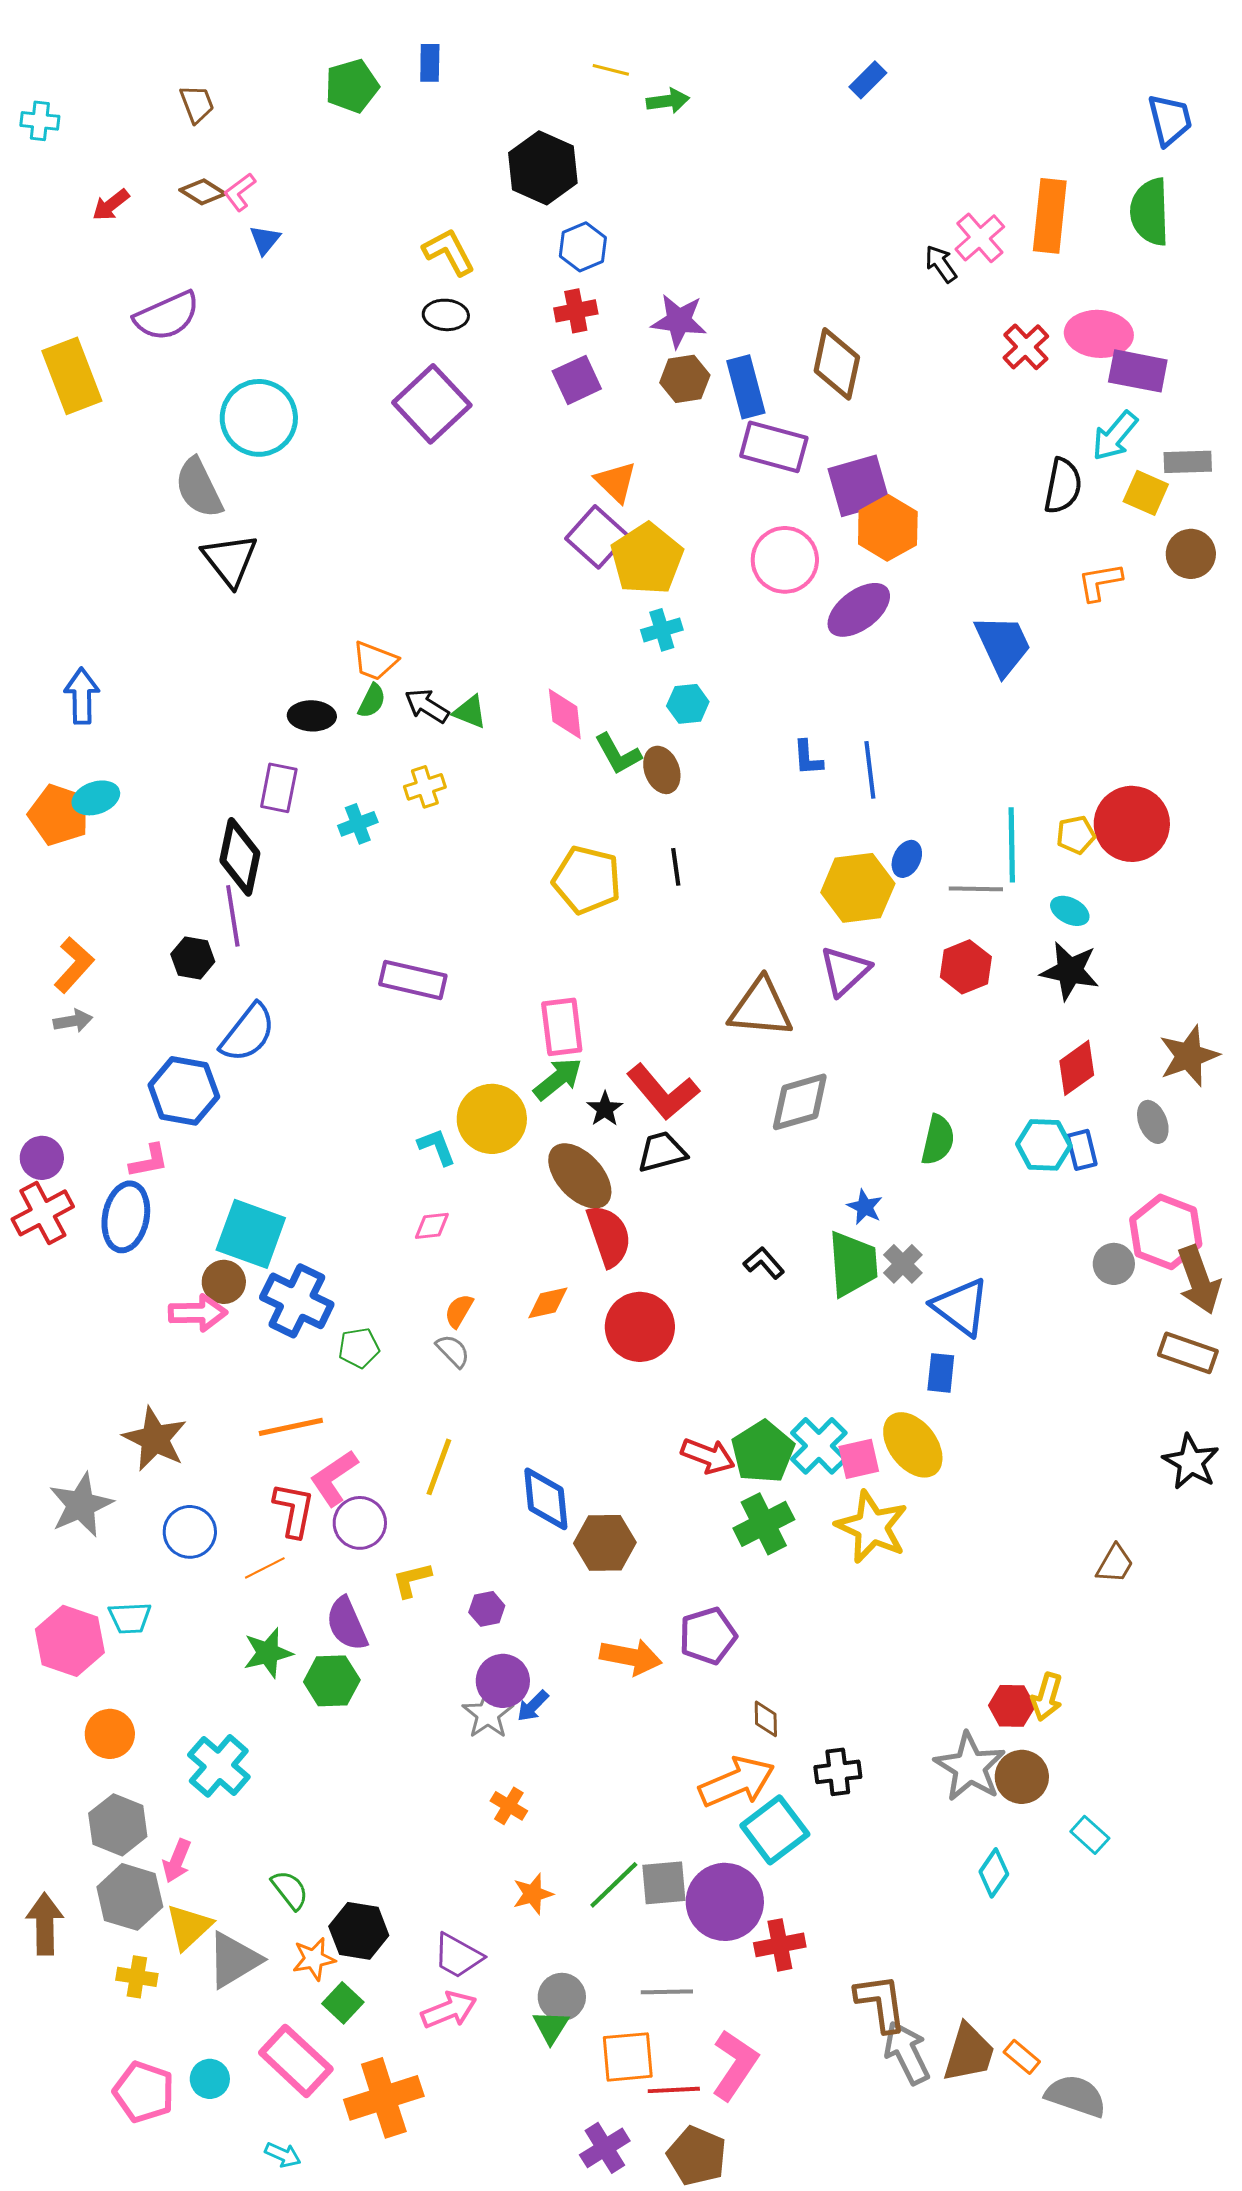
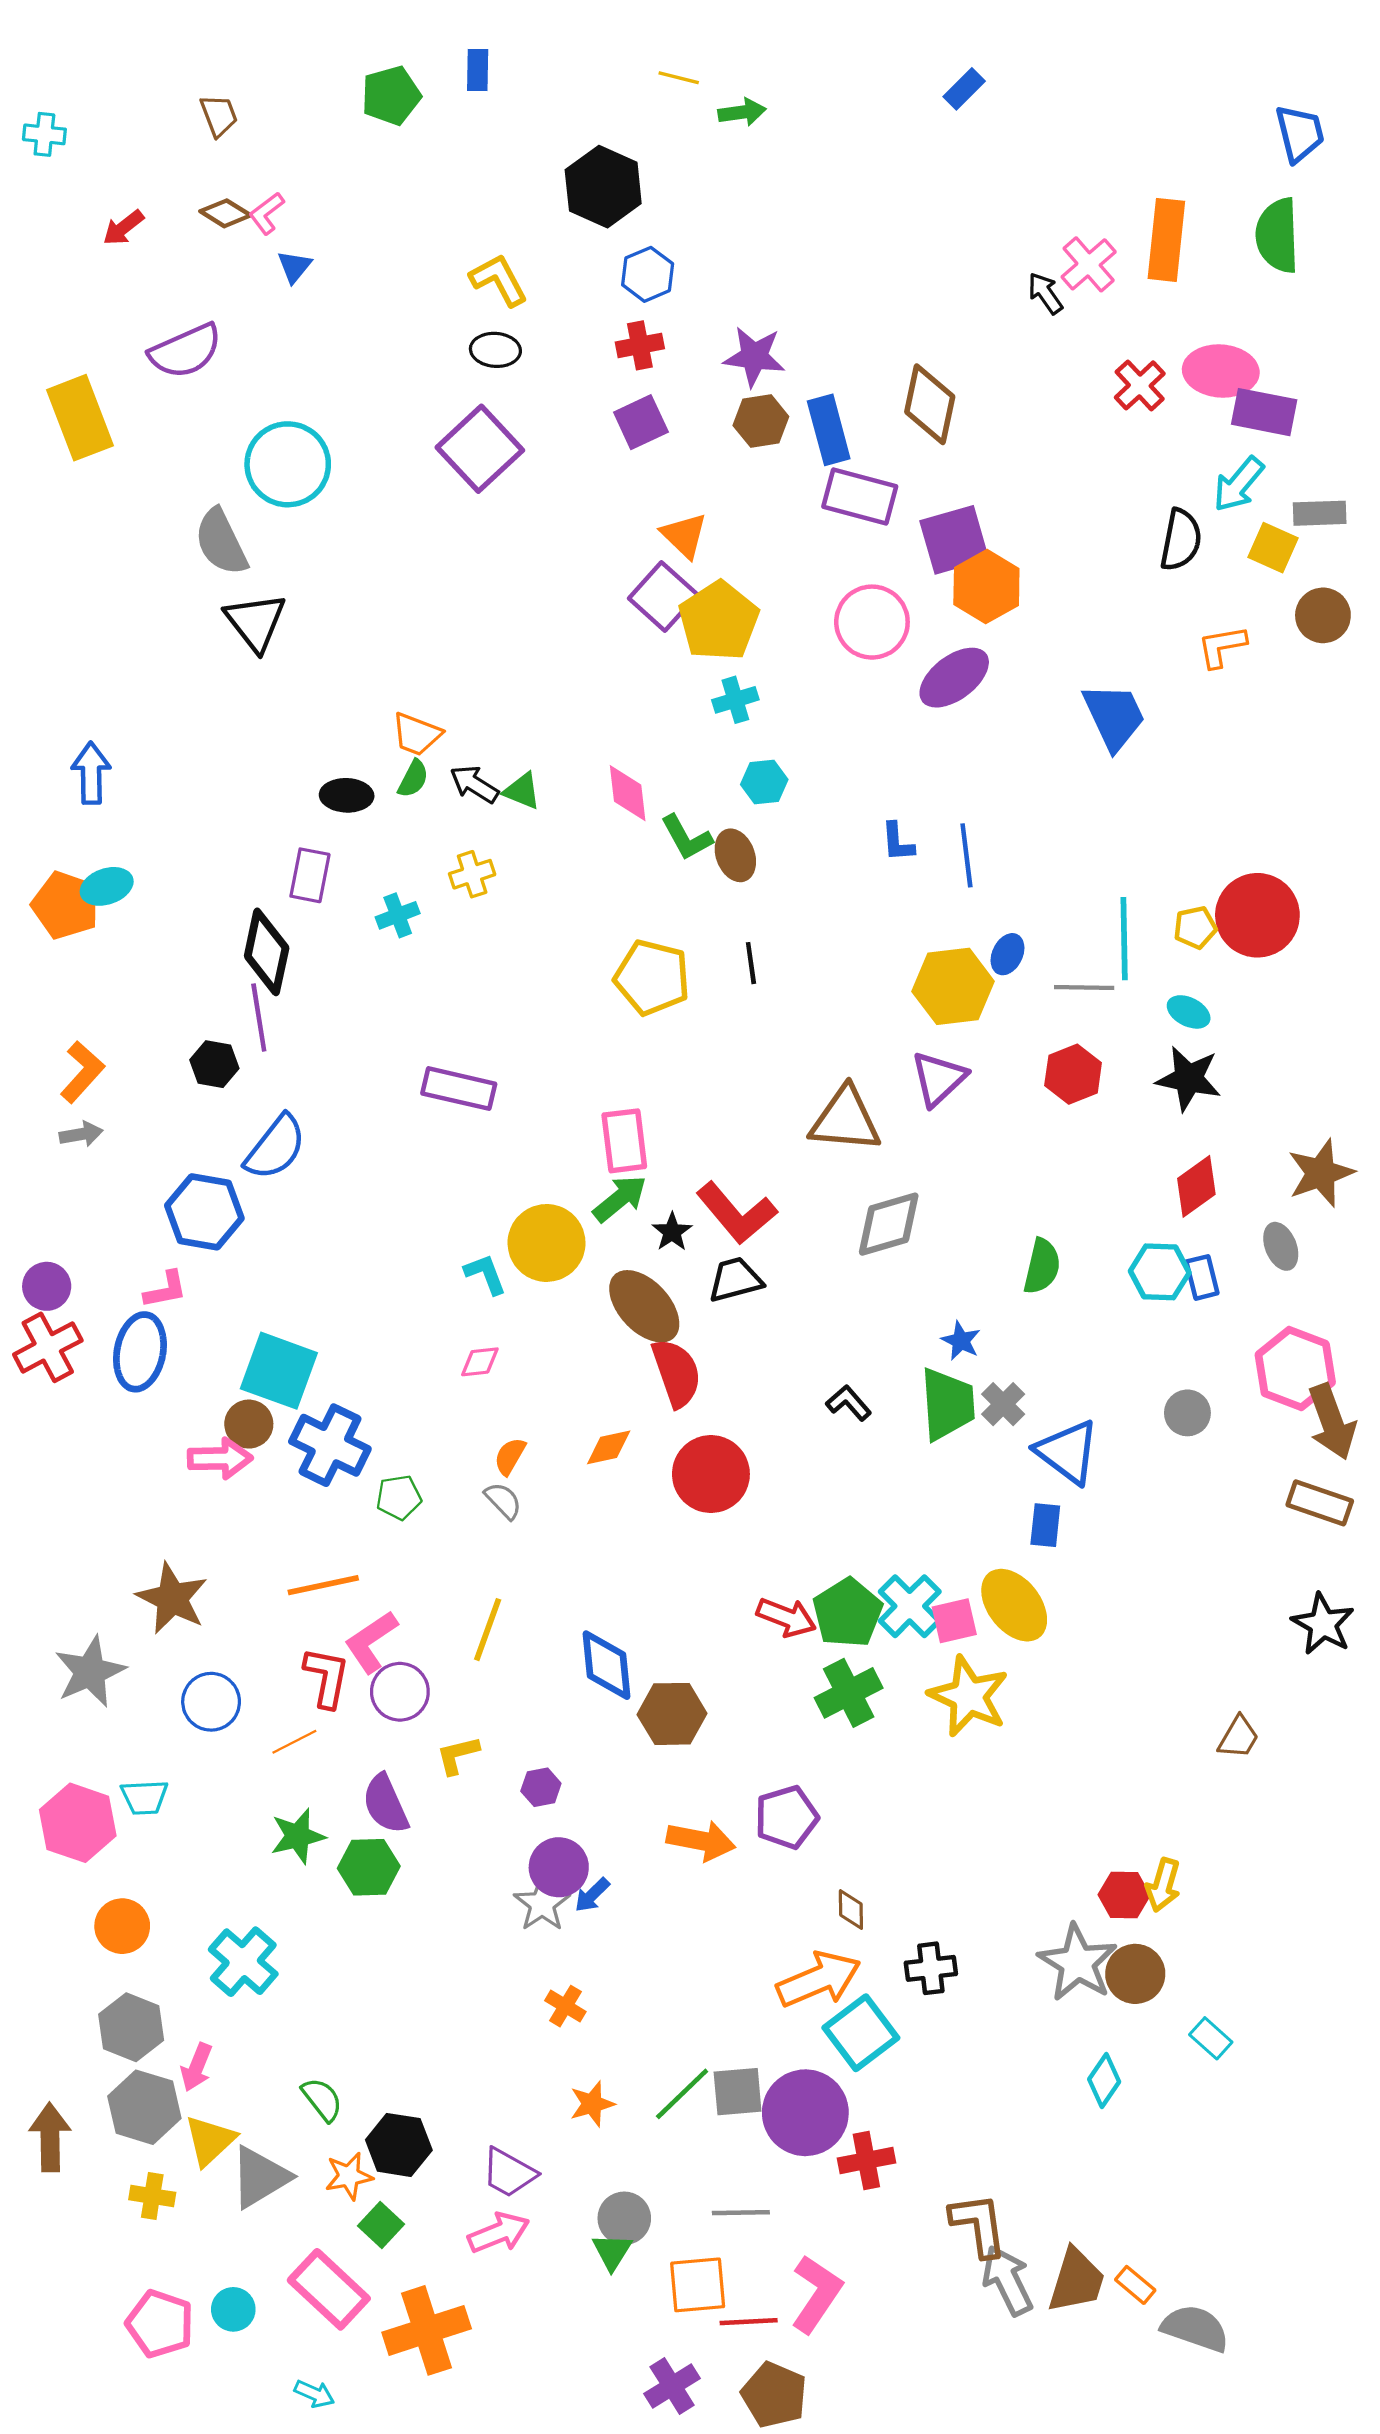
gray circle: (1114, 1264) -> (1187, 1413), moved

